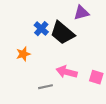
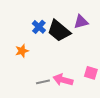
purple triangle: (81, 13) -> (81, 22), moved
pink arrow: (67, 72) -> (63, 80), moved

